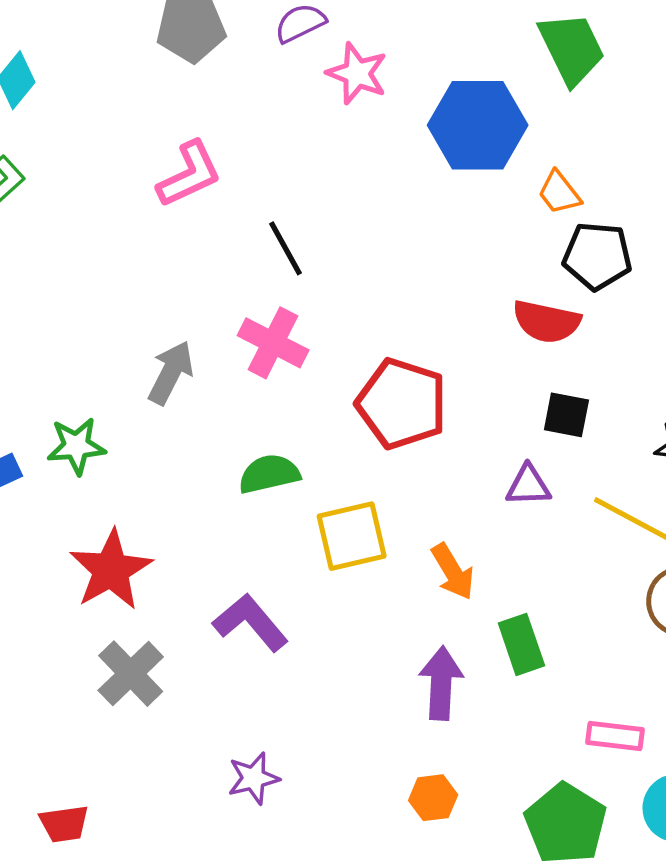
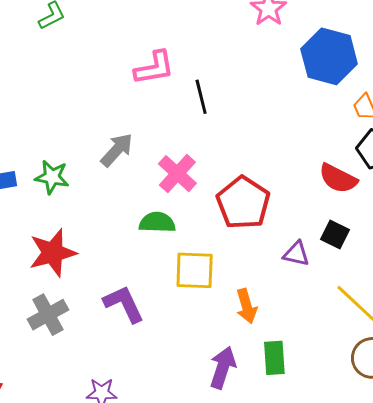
pink L-shape: (189, 174) -> (154, 68), moved
pink cross: (273, 343) -> (177, 174), moved
purple triangle: (528, 486) -> (296, 254), moved

